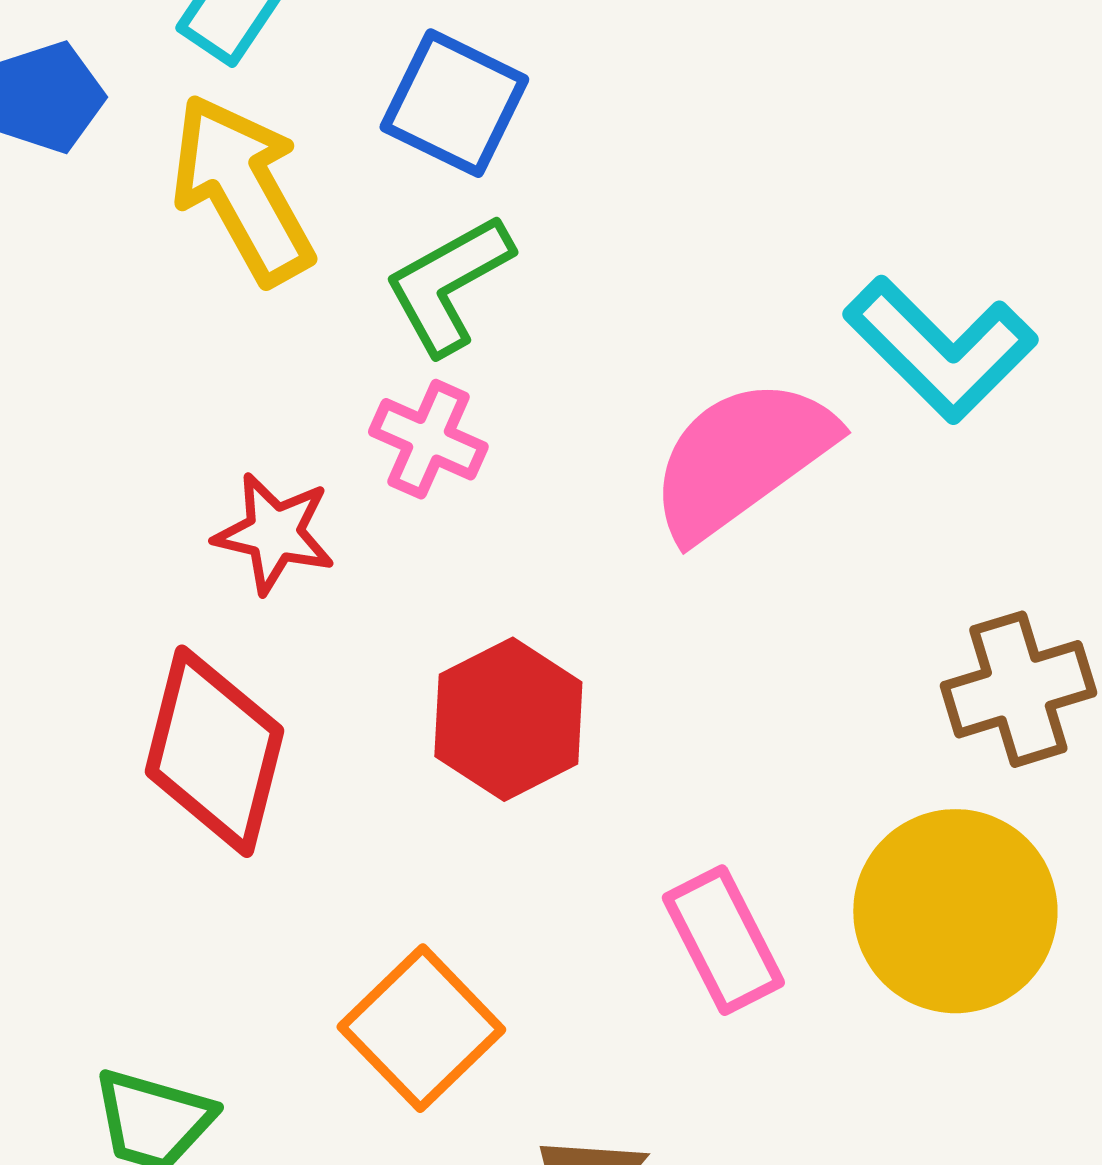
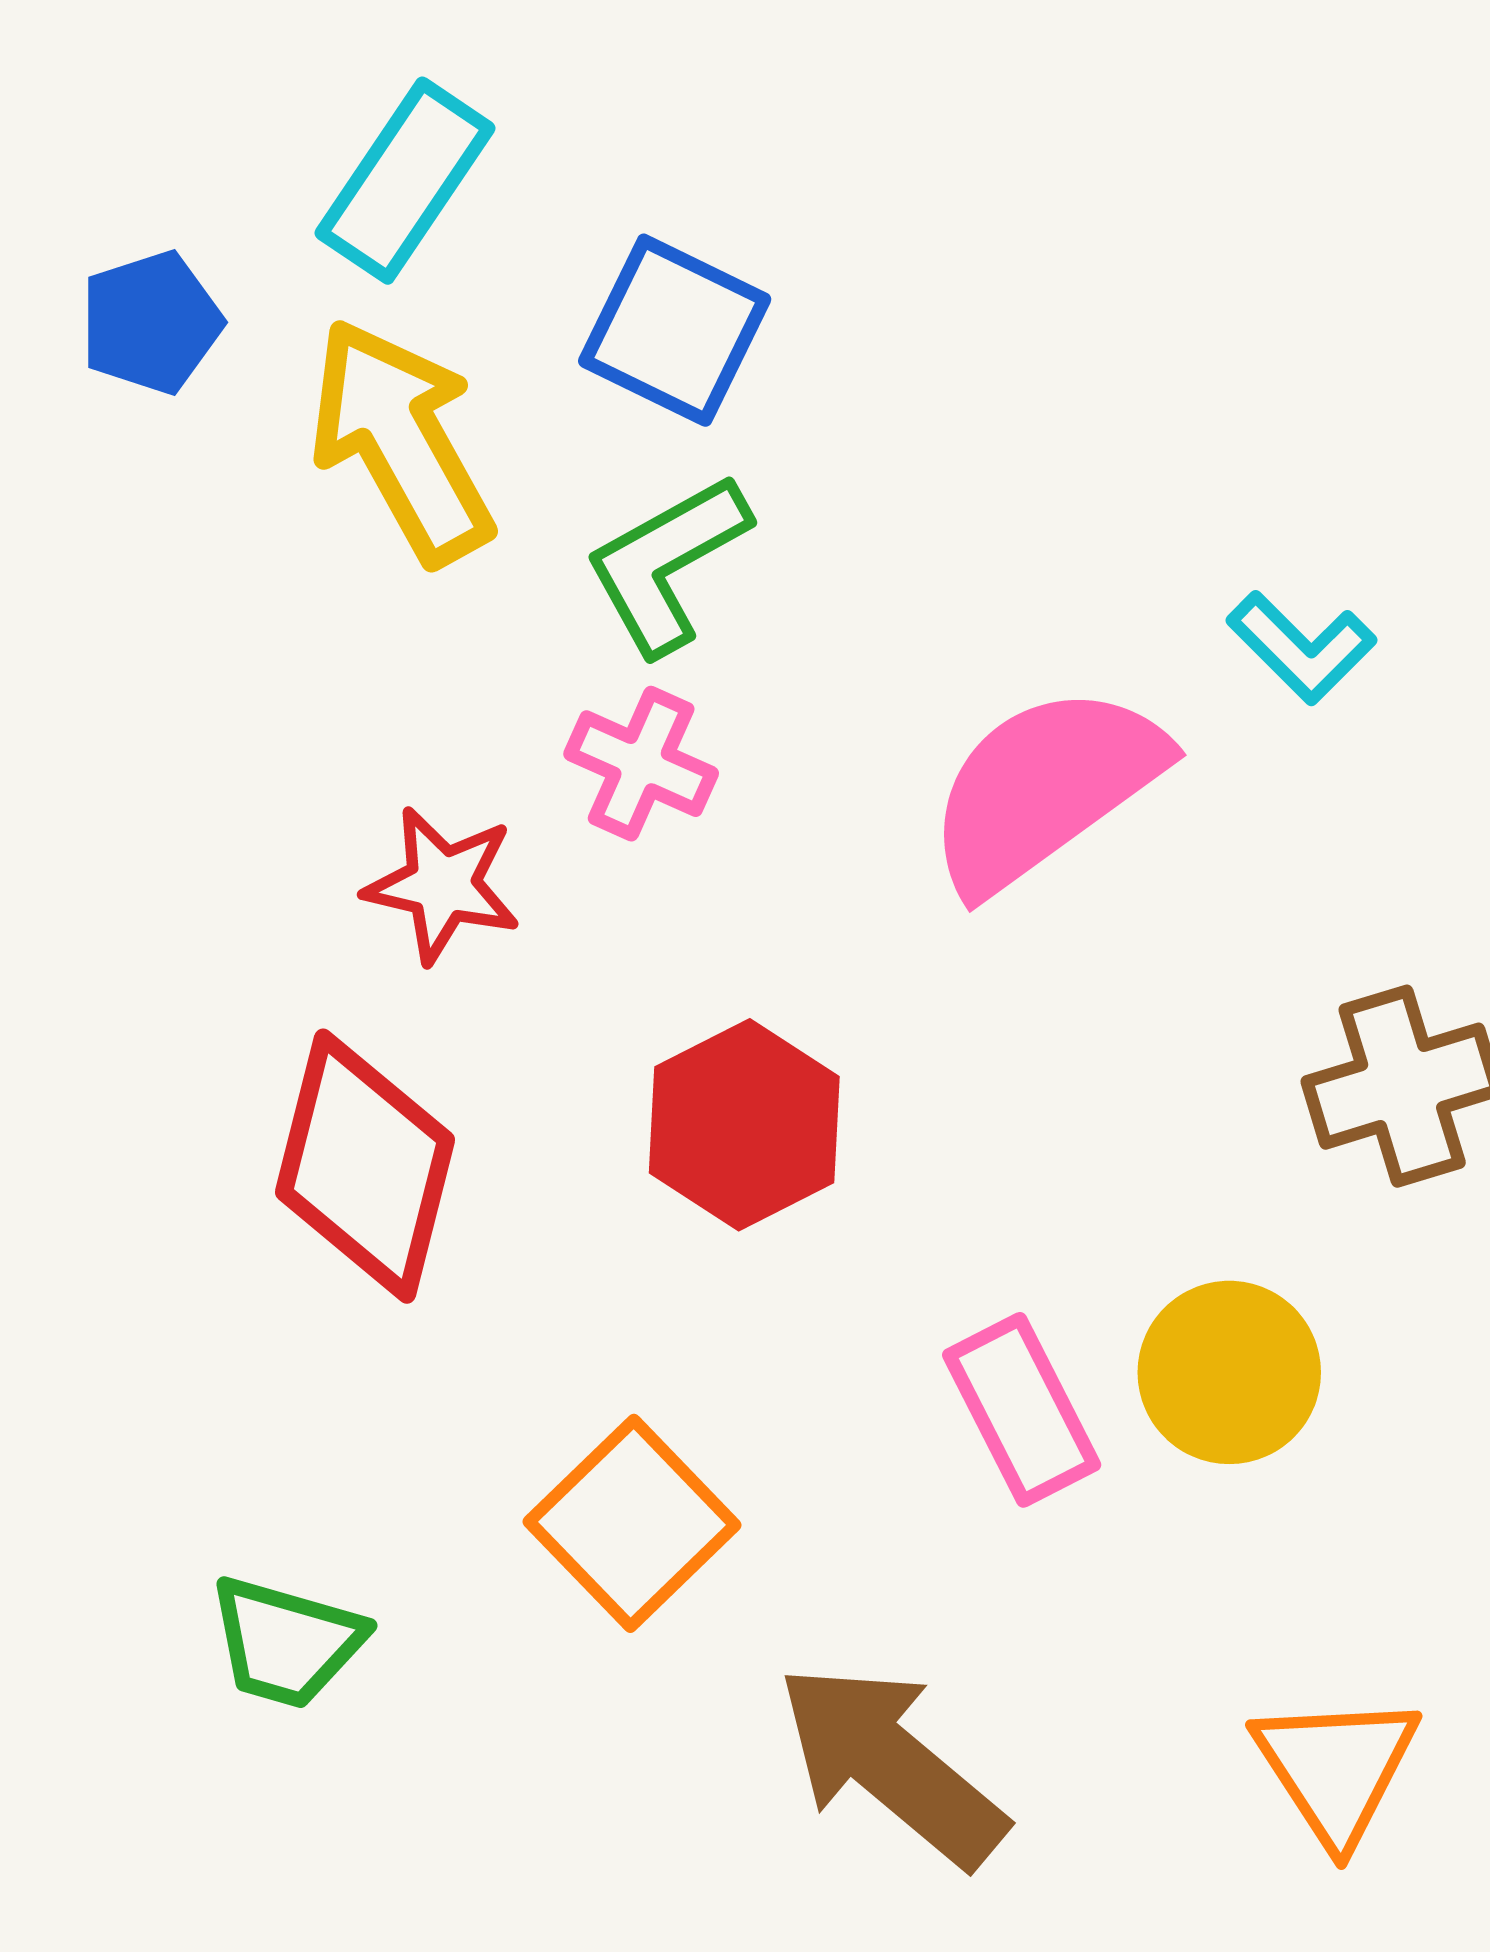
cyan L-shape: (940, 349) -> (1302, 648), size x0.6
yellow circle: (955, 911) -> (1229, 1372), moved, size x0.7

